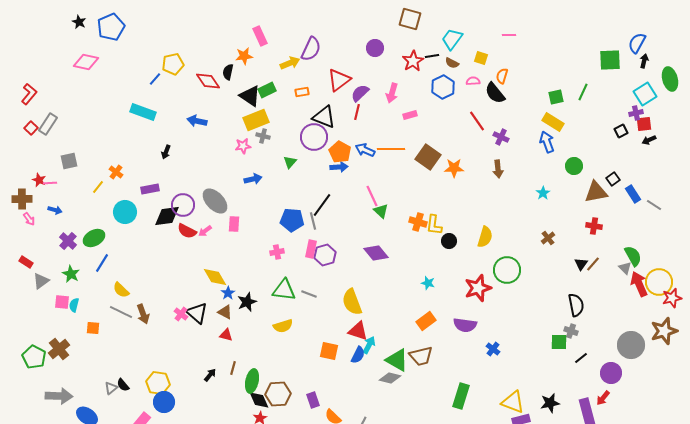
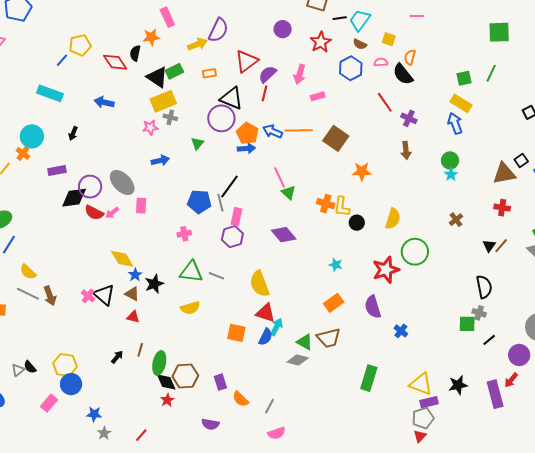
black line: (432, 56) -> (340, 18), moved
green square: (610, 60) -> (499, 32), moved
green circle: (574, 166) -> (450, 160), moved
orange star: (454, 168) -> (362, 172), moved
cyan circle: (125, 212) -> (32, 136), moved
pink rectangle: (311, 249) -> (236, 217), moved
purple semicircle: (465, 325) -> (373, 307), turned 65
green triangle: (397, 360) -> (305, 342), size x0.7

